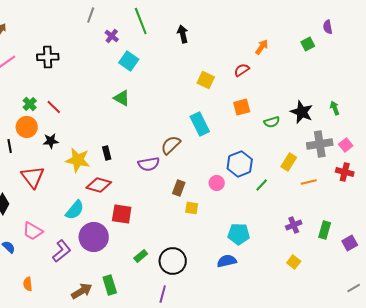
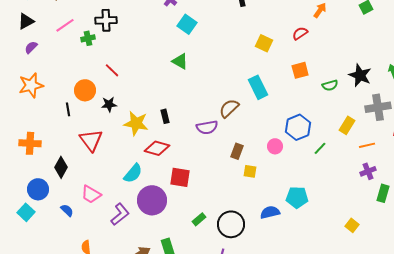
green cross: (30, 104) -> (88, 38), moved, turned 32
purple cross: (294, 225) -> (368, 171), moved
blue semicircle: (227, 261) -> (270, 212), moved

